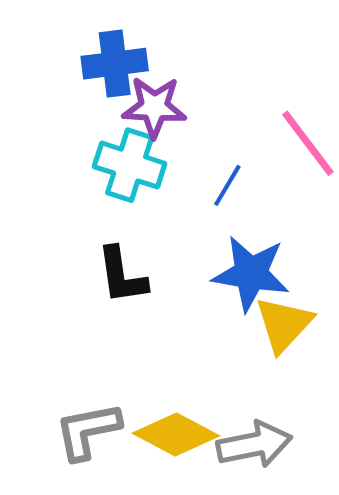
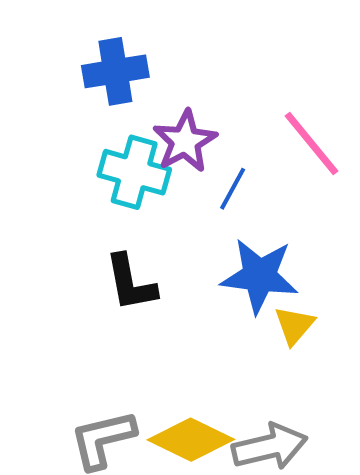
purple star: (154, 107) -> (185, 141), moved, turned -30
yellow triangle: (284, 324) -> (294, 325), size x0.7

